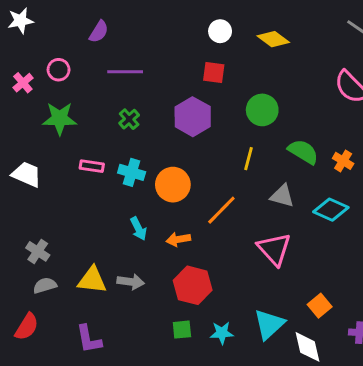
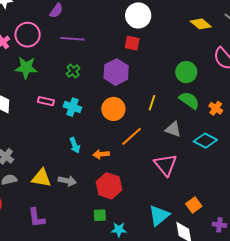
white circle: (220, 31) -> (138, 15), size x1.6
yellow diamond: (273, 39) -> (201, 24), moved
pink circle: (59, 70) -> (28, 35), size x1.6
green circle: (262, 110) -> (186, 72), moved
orange circle: (173, 185) -> (113, 109), moved
cyan star: (222, 333) -> (119, 230), moved

